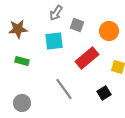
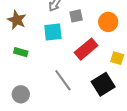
gray square: (77, 25) -> (76, 16), turned -32
brown star: (18, 29) -> (17, 20), turned 30
black square: (104, 93) -> (103, 84), size x1.6

